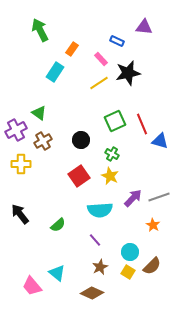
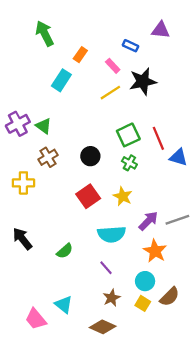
purple cross: (16, 130) -> (18, 124), moved
green cross: (112, 154) -> (129, 163), moved
orange star: (153, 225) -> (155, 251), moved, size x1.5

